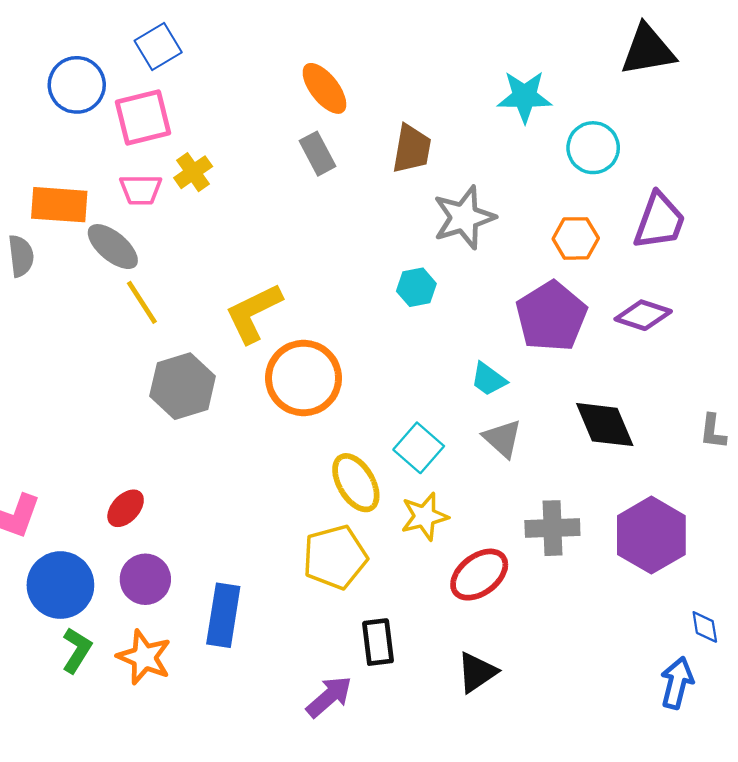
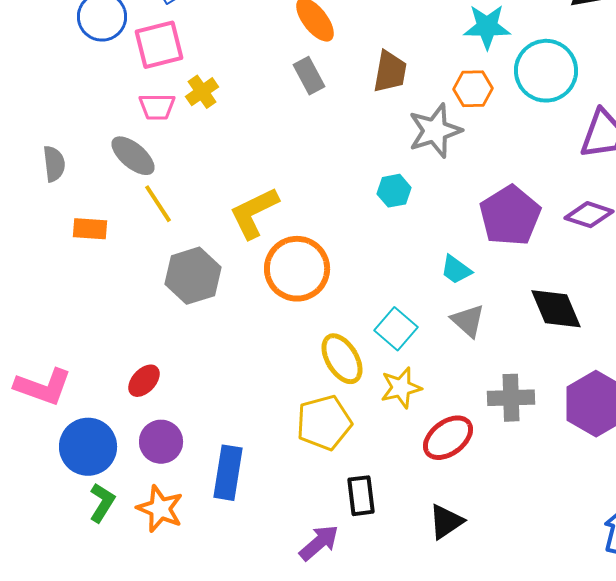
cyan circle: (593, 148) -> (546, 71), size x1.4
orange rectangle: (59, 205) -> (90, 229), moved, size x0.7
orange hexagon: (576, 238) -> (473, 89), moved

